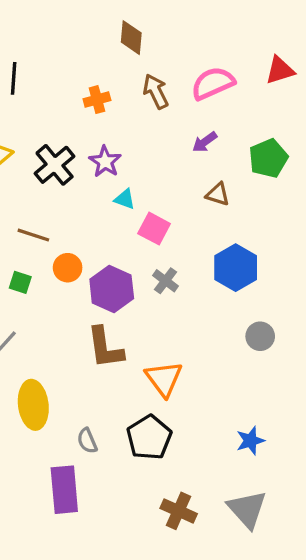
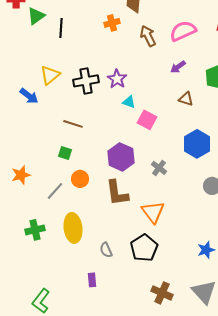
orange cross: (97, 100) -> (112, 23), moved
black cross: (55, 165) -> (86, 81), turned 30
orange circle: (68, 268) -> (80, 179), moved
gray cross: (166, 281) -> (159, 168), moved
purple rectangle: (64, 490) -> (92, 280), size x0.5

